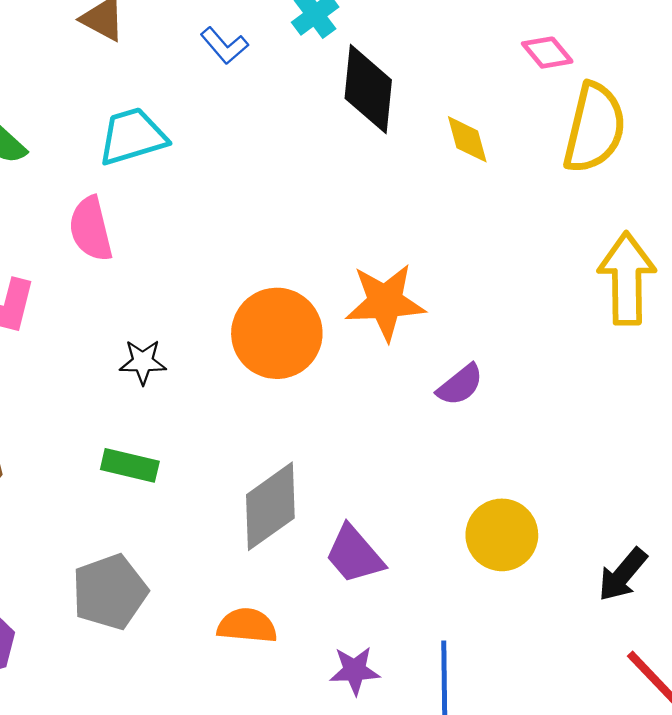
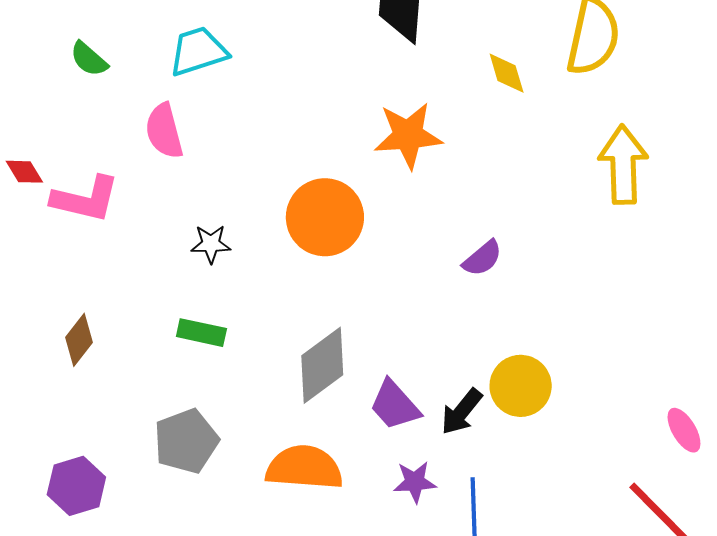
yellow diamond: (467, 139) -> (507, 73), moved
orange star: (385, 302) -> (408, 135), moved
black arrow: (623, 575) -> (462, 412), moved
orange semicircle: (247, 626) -> (304, 468), size x1.5
purple star: (355, 671) -> (415, 482), moved

